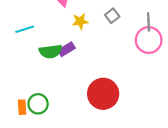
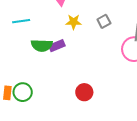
red circle: (103, 94) -> (84, 92), size x0.6

